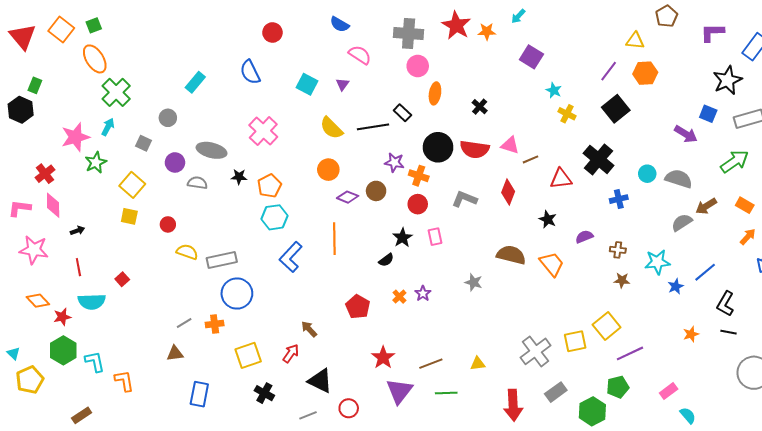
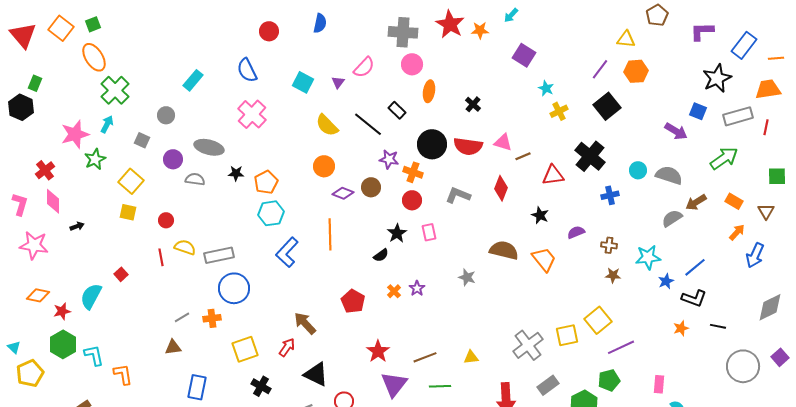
blue semicircle: (340, 24) -> (320, 23), moved, turned -108
pink semicircle: (360, 55) -> (364, 67), moved, turned 100
yellow cross: (567, 114) -> (559, 111), turned 36
black line: (373, 127) -> (368, 124), turned 48
pink cross: (263, 131) -> (252, 114), moved
pink L-shape: (20, 208) -> (20, 204), turned 100
red line: (78, 267) -> (161, 257), moved
orange diamond: (38, 301) -> (38, 295), turned -35
cyan semicircle: (92, 302) -> (91, 296), turned 120
black L-shape: (725, 304) -> (694, 298), moved, turned -100
brown arrow: (309, 329) -> (305, 323), size x1.4
pink rectangle: (669, 391) -> (659, 384), turned -48

